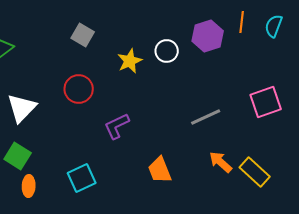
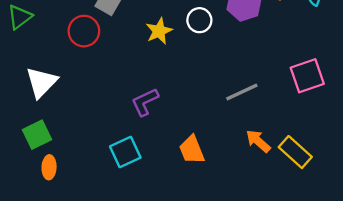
red circle: (79, 89) -> (84, 31), moved
green square: (18, 156) -> (37, 135), turned 32
cyan square: (82, 178) -> (125, 152), moved

